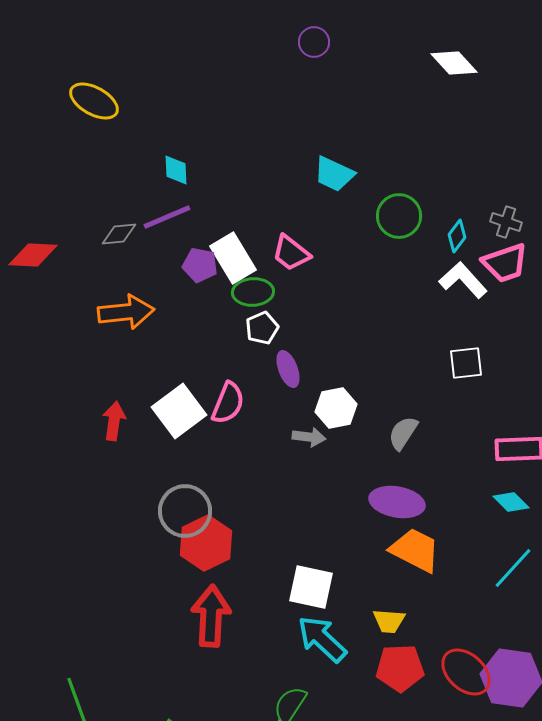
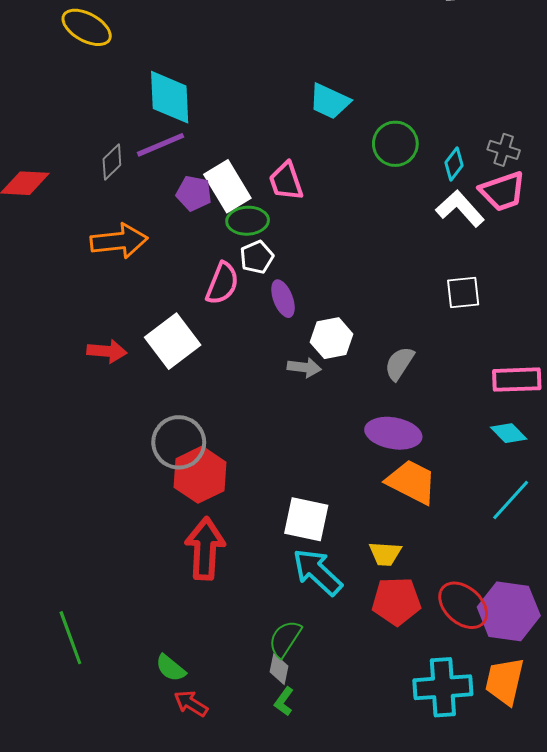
cyan diamond: (176, 170) -> (170, 97), size x1.8
gray diamond: (119, 234) -> (112, 162), turned -39
pink trapezoid: (291, 253) -> (286, 181), turned 33
pink semicircle: (228, 403) -> (222, 283), moved
red arrow: (114, 421) -> (107, 351), turned 87

